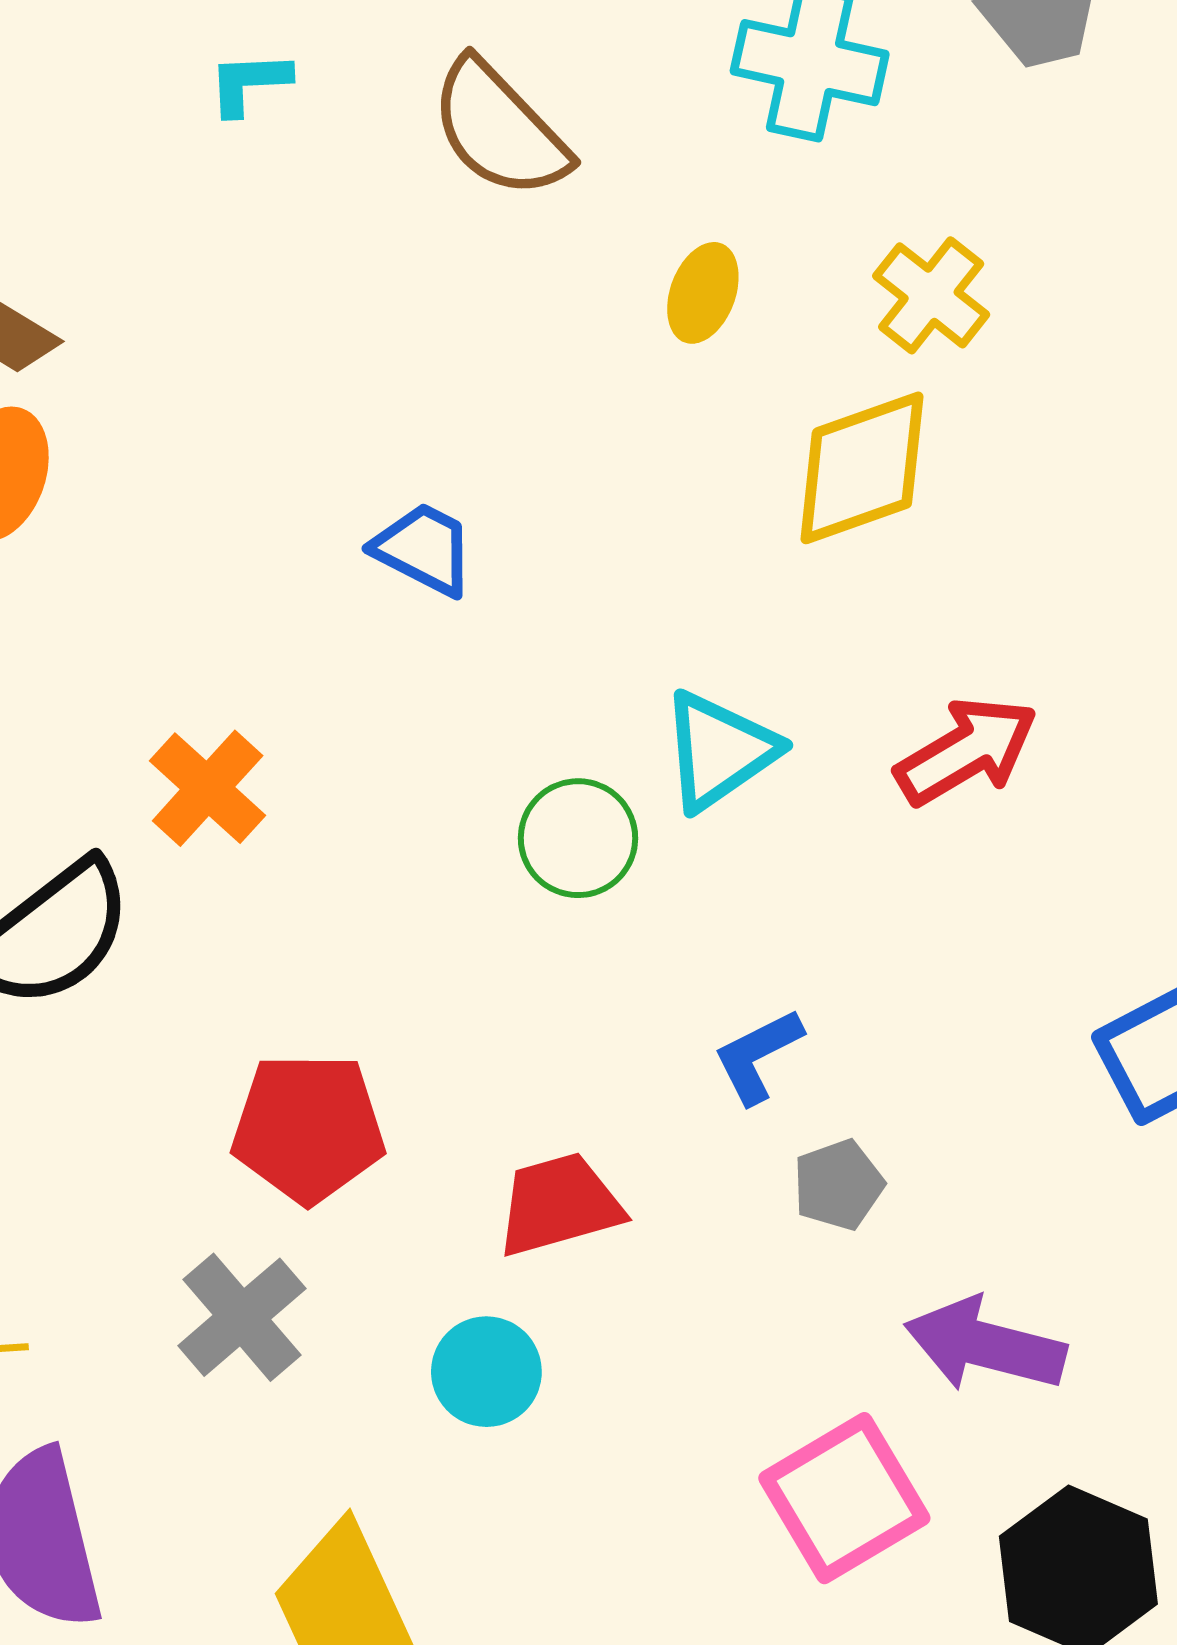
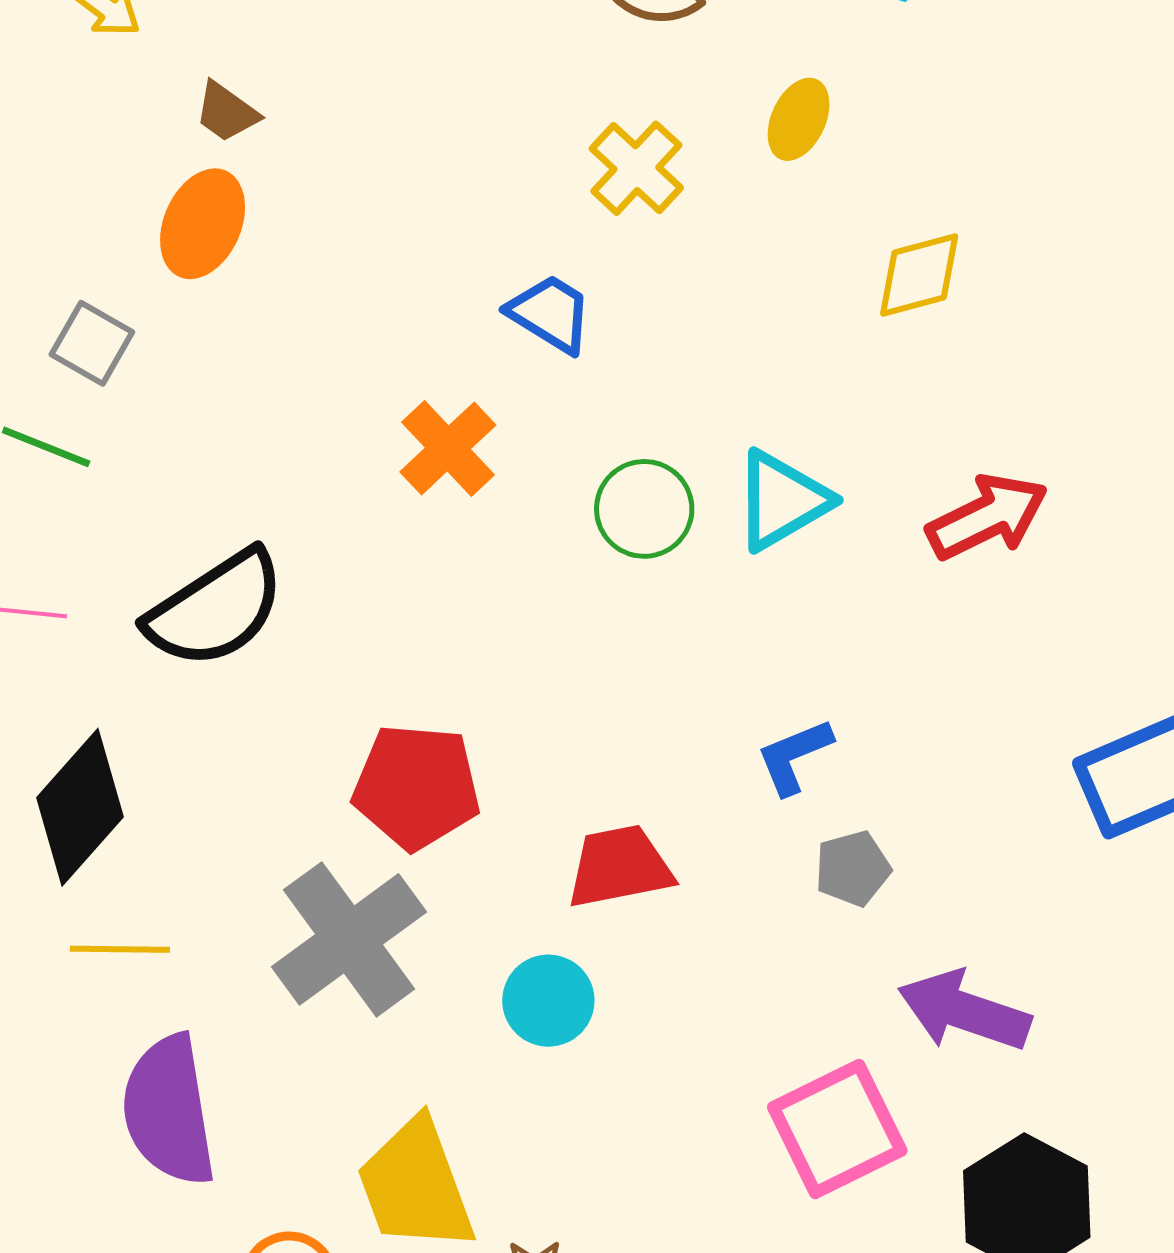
yellow cross: (931, 295) -> (636, 168), moved
yellow diamond: (862, 468) -> (919, 275), size x0.7
orange cross: (208, 788) -> (448, 448), moved
green circle: (578, 838) -> (644, 509), moved
gray cross: (242, 1317) -> (349, 939), size x1.4

